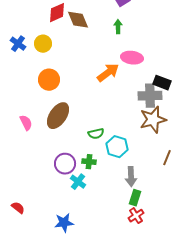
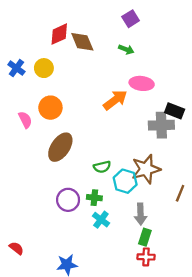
green arrow: (118, 27) -> (126, 49), turned 112
brown star: (153, 120) -> (146, 169), moved
pink semicircle: (26, 123) -> (25, 120), moved
cyan cross: (78, 182) -> (101, 220), moved
red cross: (136, 216) -> (146, 257), turned 35

